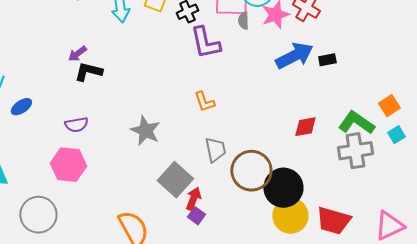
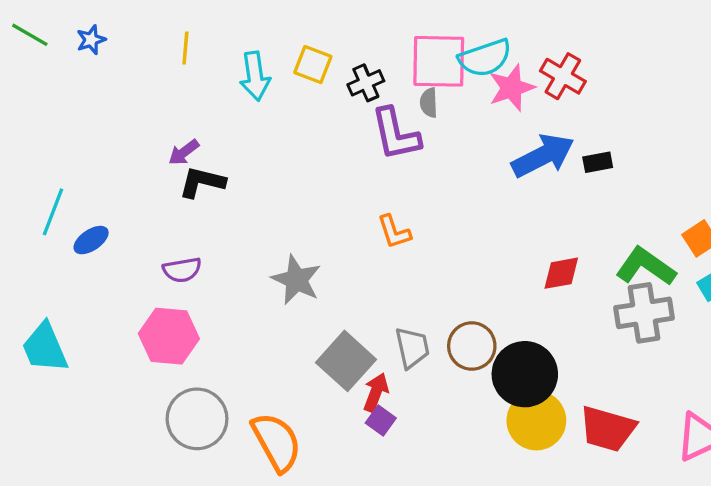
gray semicircle: (243, 21) -> (429, 103), moved
gray trapezoid: (215, 150) -> (412, 348), moved
brown circle: (251, 171) -> (472, 346), size x0.7
gray circle: (38, 215) -> (197, 419), moved

